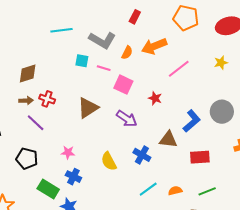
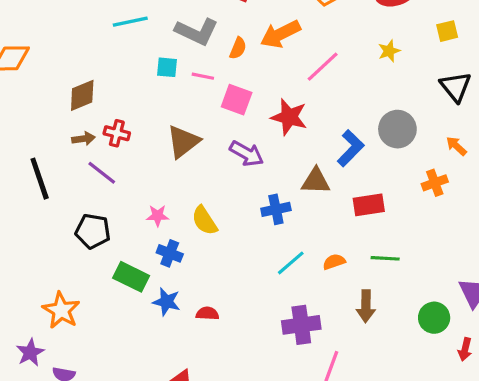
red star: (155, 98) -> (289, 117), size x1.6
blue cross: (142, 155) -> (276, 209), turned -36
yellow semicircle: (109, 161) -> (204, 221), moved
green line: (207, 191) -> (385, 258), turned 30

